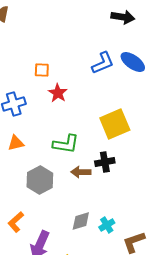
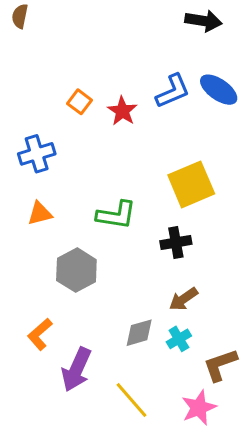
orange square: (42, 70) -> (80, 102), turned 35
red star: (58, 93) -> (122, 111), moved
brown arrow: (81, 172) -> (184, 299), moved, turned -36

